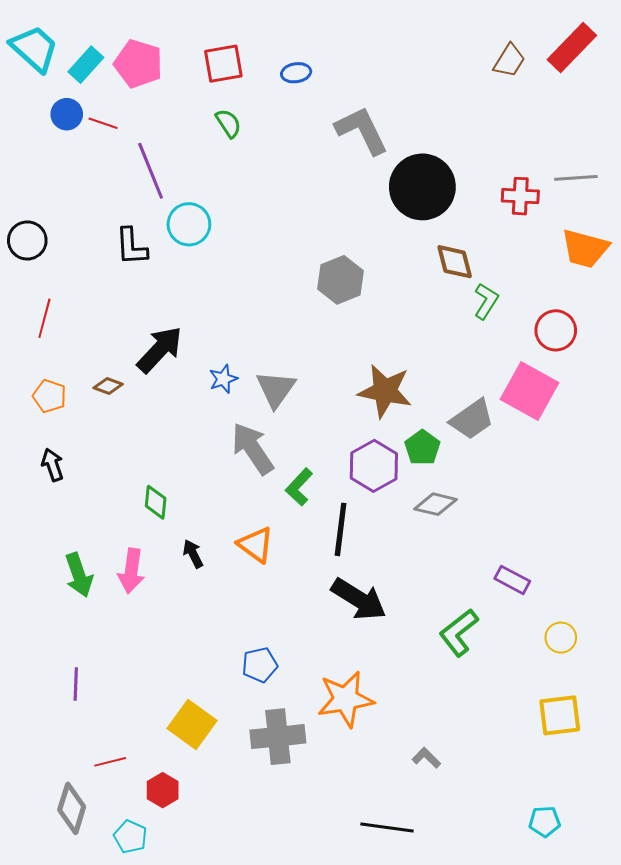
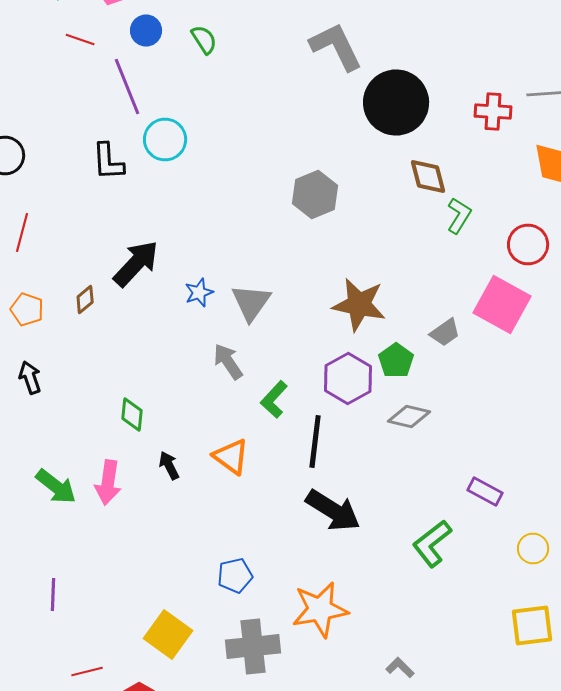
blue circle: (67, 114) -> (146, 30), moved
brown diamond: (108, 386) -> (85, 300), turned -60
gray trapezoid: (472, 419) -> (445, 332), size x0.7
gray arrow: (253, 449) -> (228, 362), size x0.7
green arrow: (79, 575) -> (56, 486), turned -33

